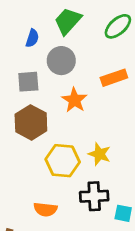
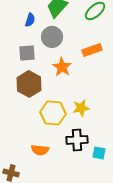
yellow star: (99, 154) -> (81, 108), turned -30

